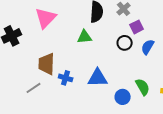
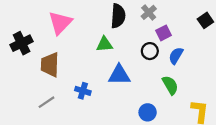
brown trapezoid: (47, 64) -> (50, 65), moved
blue triangle: (98, 78) -> (119, 75), moved
green semicircle: (143, 87) -> (170, 85), moved

